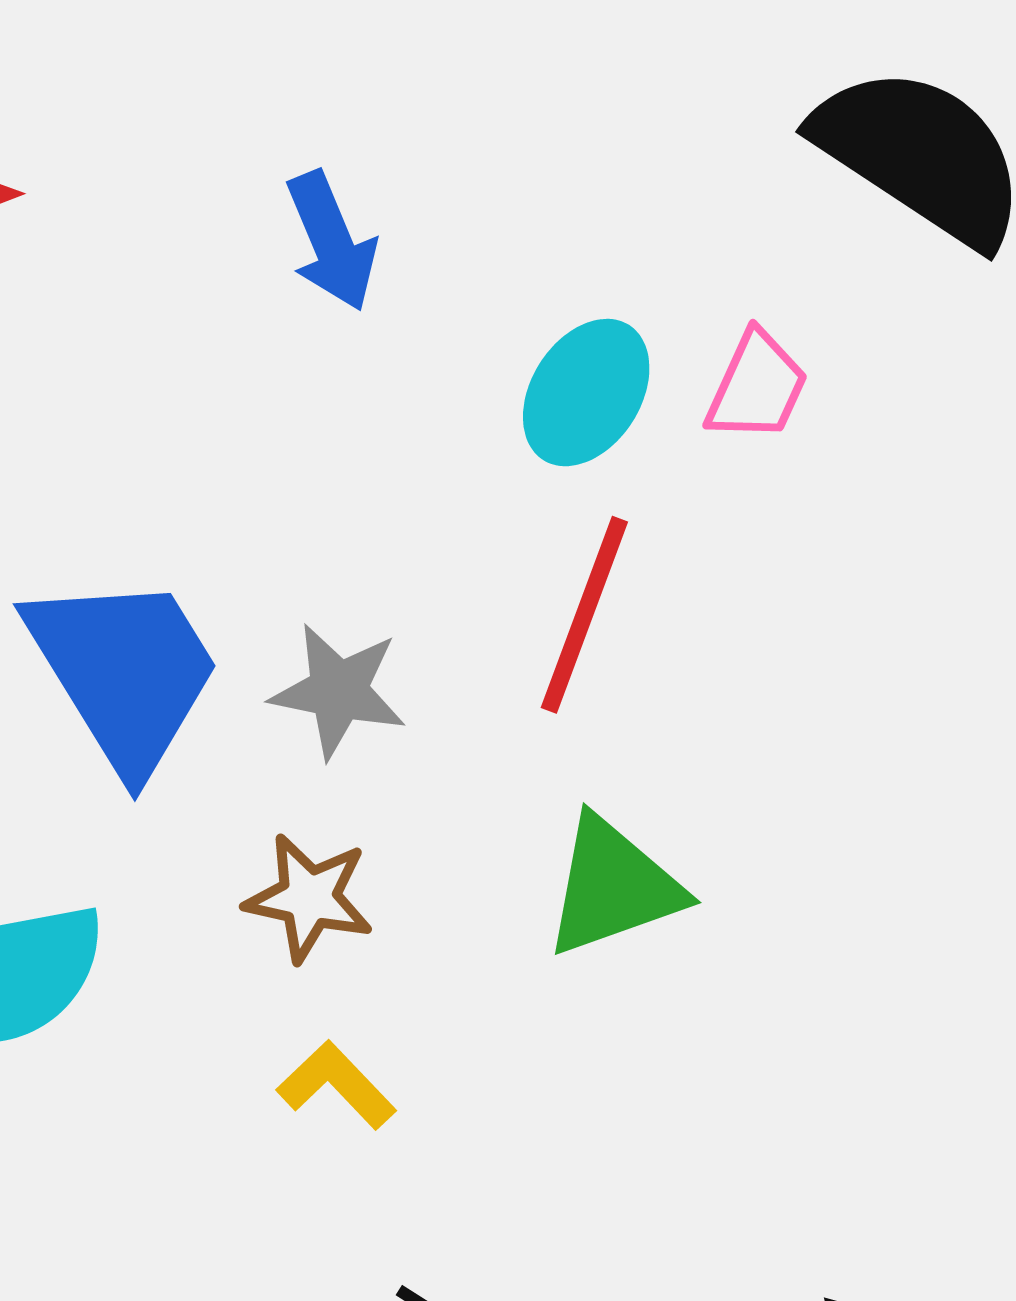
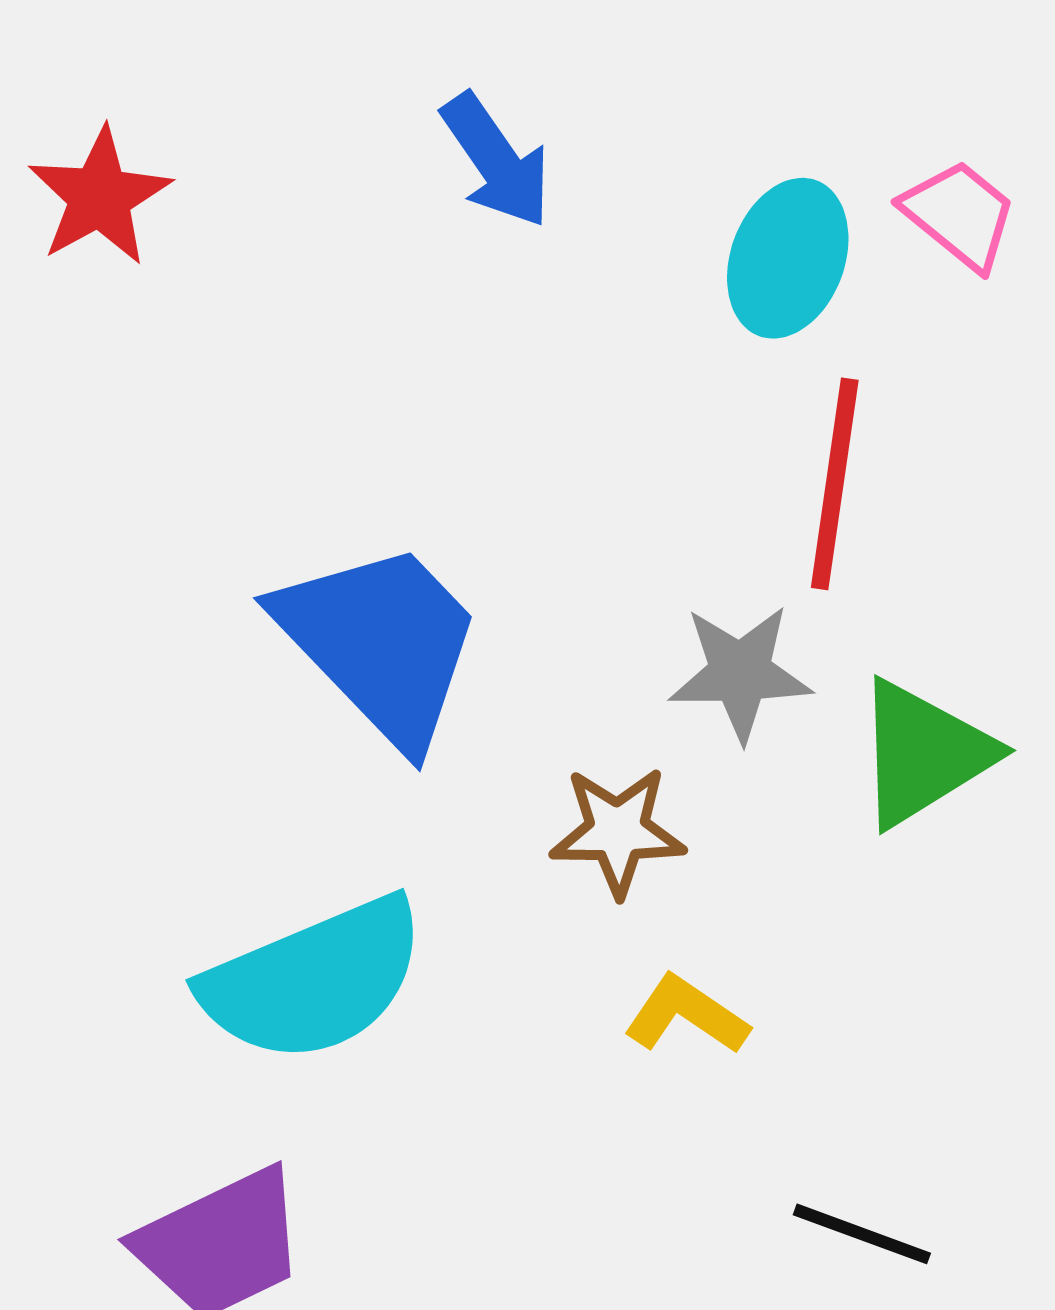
pink trapezoid: (757, 387) -> (960, 215), turned -63
gray star: (338, 691) -> (740, 673), moved

